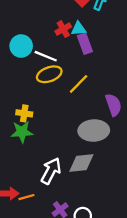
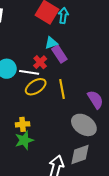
red cross: (63, 29) -> (40, 62), moved
yellow line: (79, 84) -> (62, 89), turned -42
gray ellipse: (94, 131) -> (84, 125), turned 50

